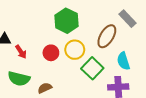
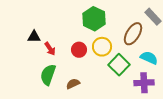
cyan semicircle: (123, 61) -> (149, 58), turned 132
green semicircle: (19, 79) -> (48, 75), turned 95

